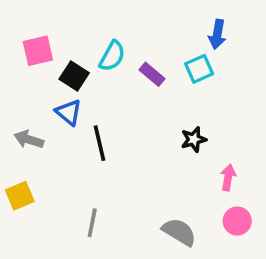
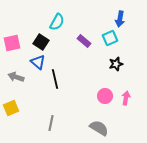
pink square: (38, 51) -> (12, 43), moved
cyan semicircle: (112, 56) -> (57, 22), moved
black star: (194, 139) -> (116, 64), moved
pink circle: (237, 221) -> (105, 96), moved

